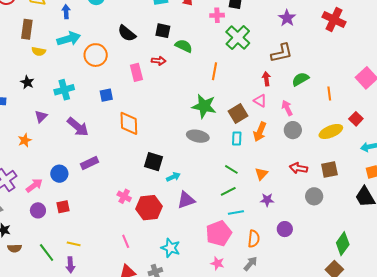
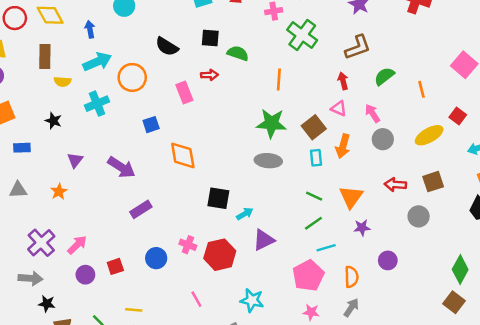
cyan cross: (64, 90) -> (97, 104), moved
blue circle: (59, 174) -> (156, 258), moved
orange triangle: (261, 174) -> (351, 197), size x1.5

